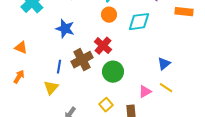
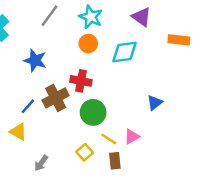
red cross: (103, 46) -> (81, 81), turned -30
blue line: (59, 67) -> (28, 106), turned 32
yellow triangle: (51, 88) -> (18, 132), turned -42
yellow line: (166, 88) -> (109, 139), moved

